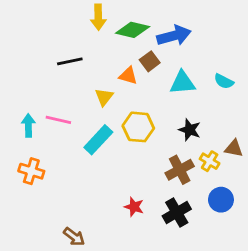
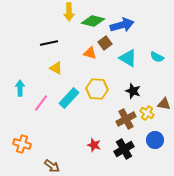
cyan triangle: (182, 83) -> (128, 58), turned 36
yellow triangle: (104, 97) -> (56, 68), moved, turned -40
pink line: (58, 120) -> (41, 103), moved, turned -66
orange cross: (31, 171) -> (22, 144), moved

